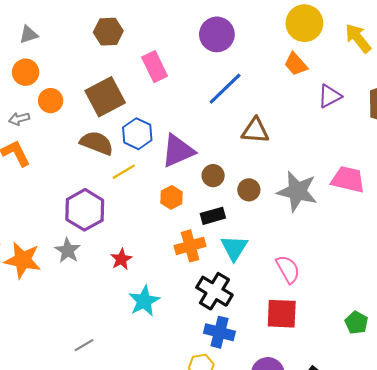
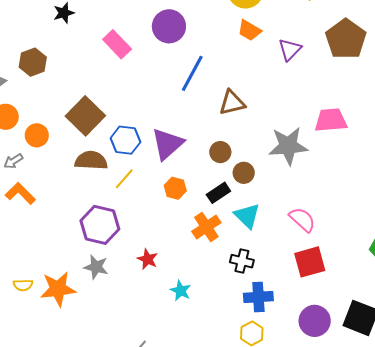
brown hexagon: (108, 32) -> (33, 62), moved
pink rectangle: (155, 67) -> (117, 44), moved
brown circle: (213, 176) -> (220, 152), moved
brown circle: (249, 190) -> (244, 173), moved
black cross: (214, 291) -> (242, 261), size x0.7
cyan star: (144, 301) -> (181, 291), size x0.7

